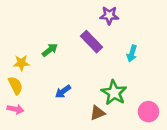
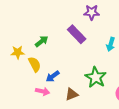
yellow semicircle: (15, 86) -> (35, 64), moved
pink arrow: (15, 109) -> (43, 91), moved
brown triangle: (97, 113) -> (72, 94), moved

